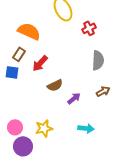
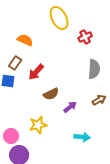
orange semicircle: (29, 31) -> (25, 40), size x0.7
yellow star: (44, 128) -> (38, 125), moved

